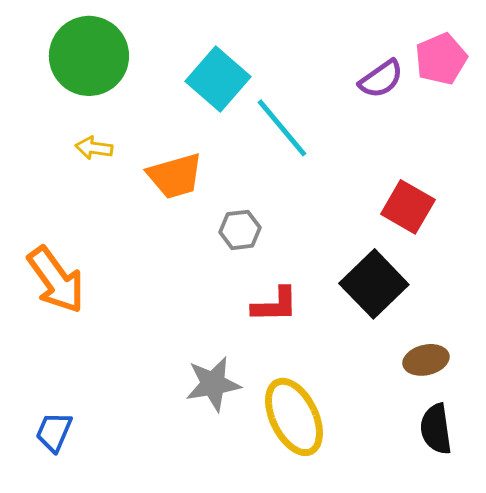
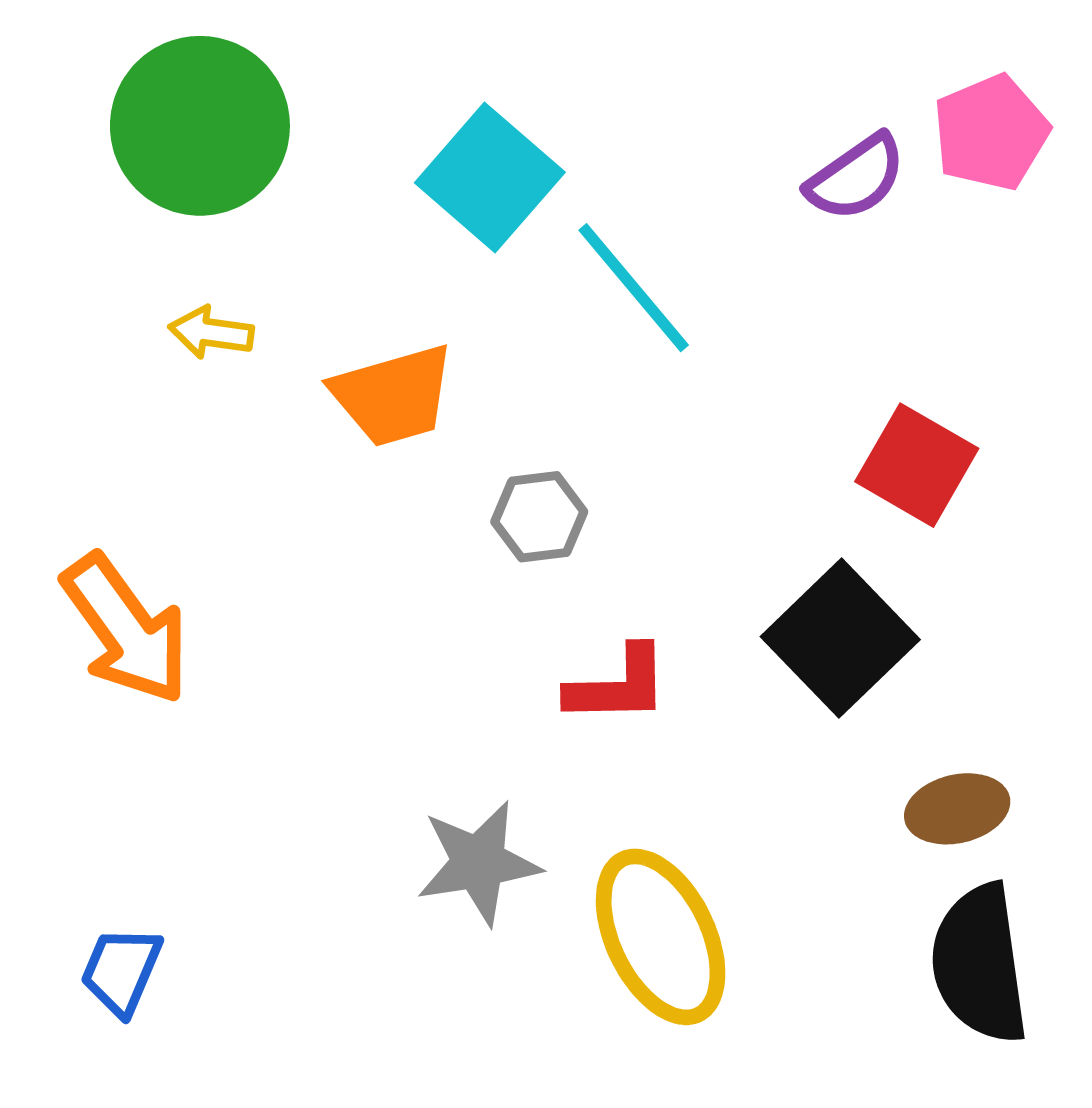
black semicircle: (436, 429) -> (980, 964), size x1.4

